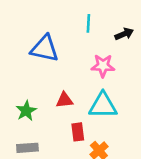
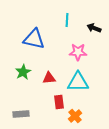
black arrow: (124, 34) -> (94, 28), turned -136
green star: (26, 111) -> (23, 72), moved

